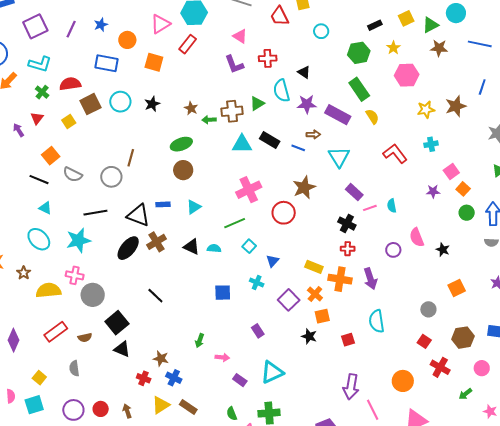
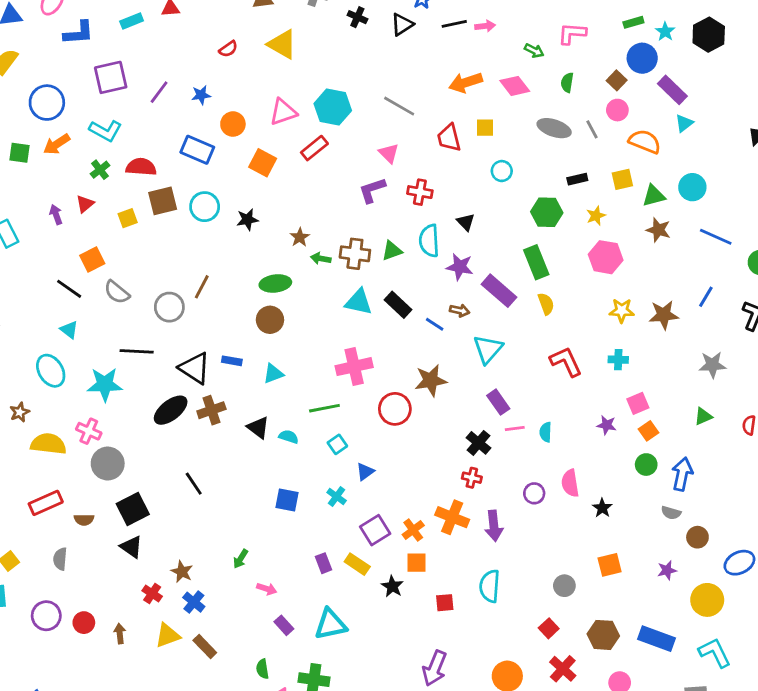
purple L-shape: (234, 64) -> (372, 190), turned 80
yellow rectangle: (314, 267) -> (357, 564), moved

